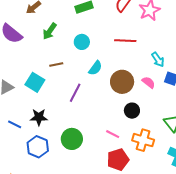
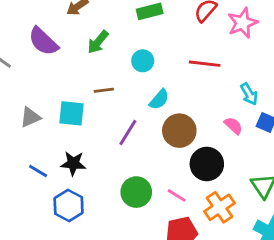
cyan square: (35, 82) -> (72, 113), turned -30
brown circle: (122, 82) -> (179, 131), moved
black circle: (132, 111) -> (207, 164), size x1.5
green circle: (72, 139) -> (136, 192), moved
orange cross: (143, 140) -> (219, 207), turned 35

